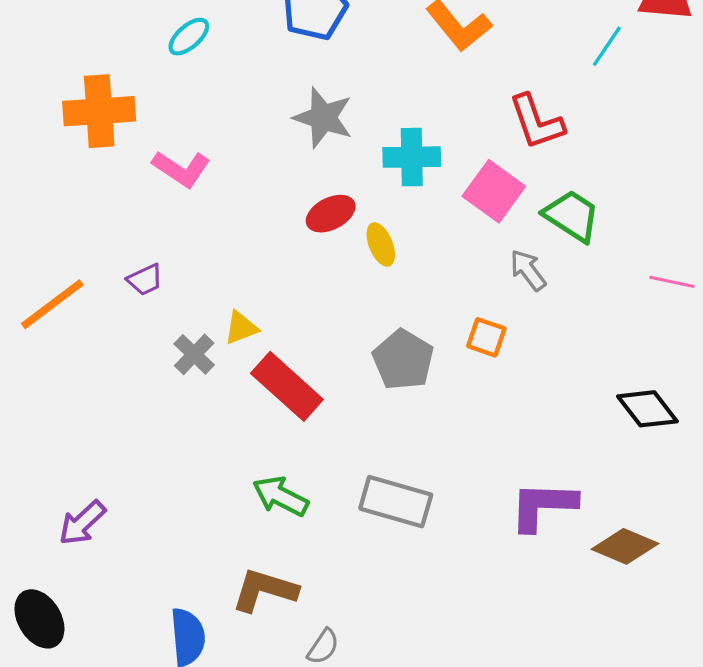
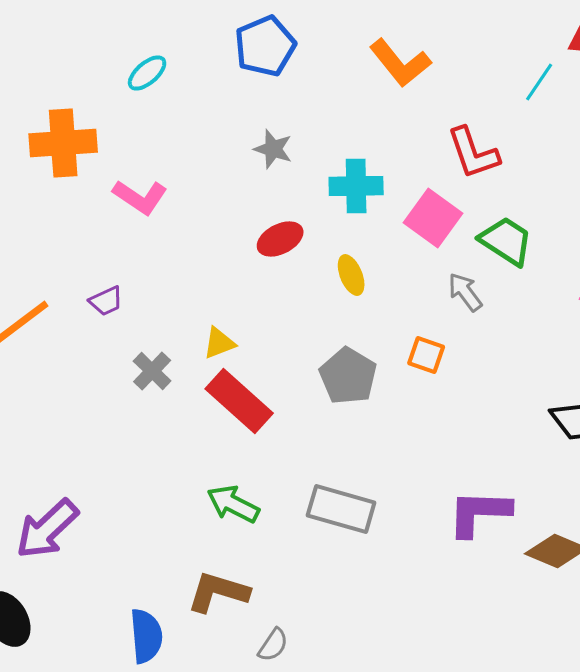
gray star: (323, 118) -> (273, 149), size x0.7
yellow ellipse: (381, 245) -> (351, 275), moved
yellow triangle: (241, 328) -> (219, 343), moved
purple arrow: (82, 523) -> (47, 529), size x1.4

